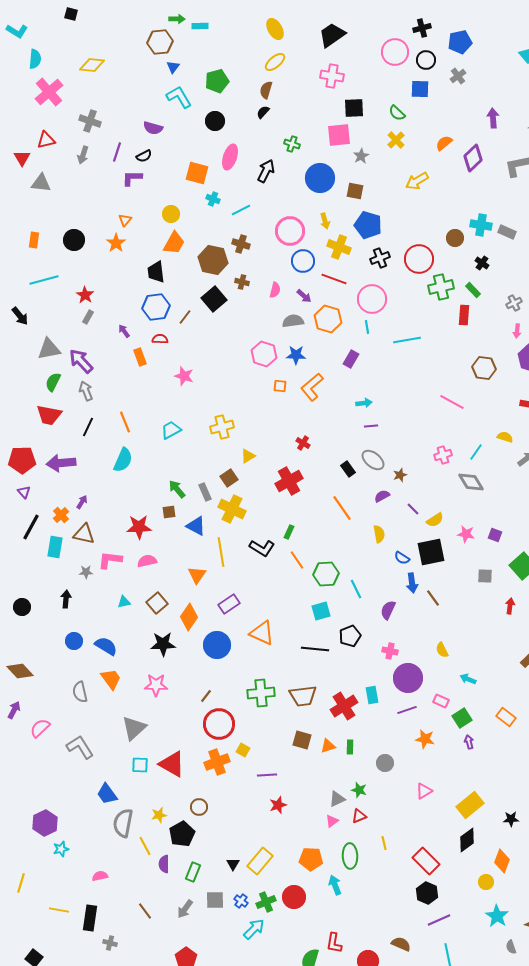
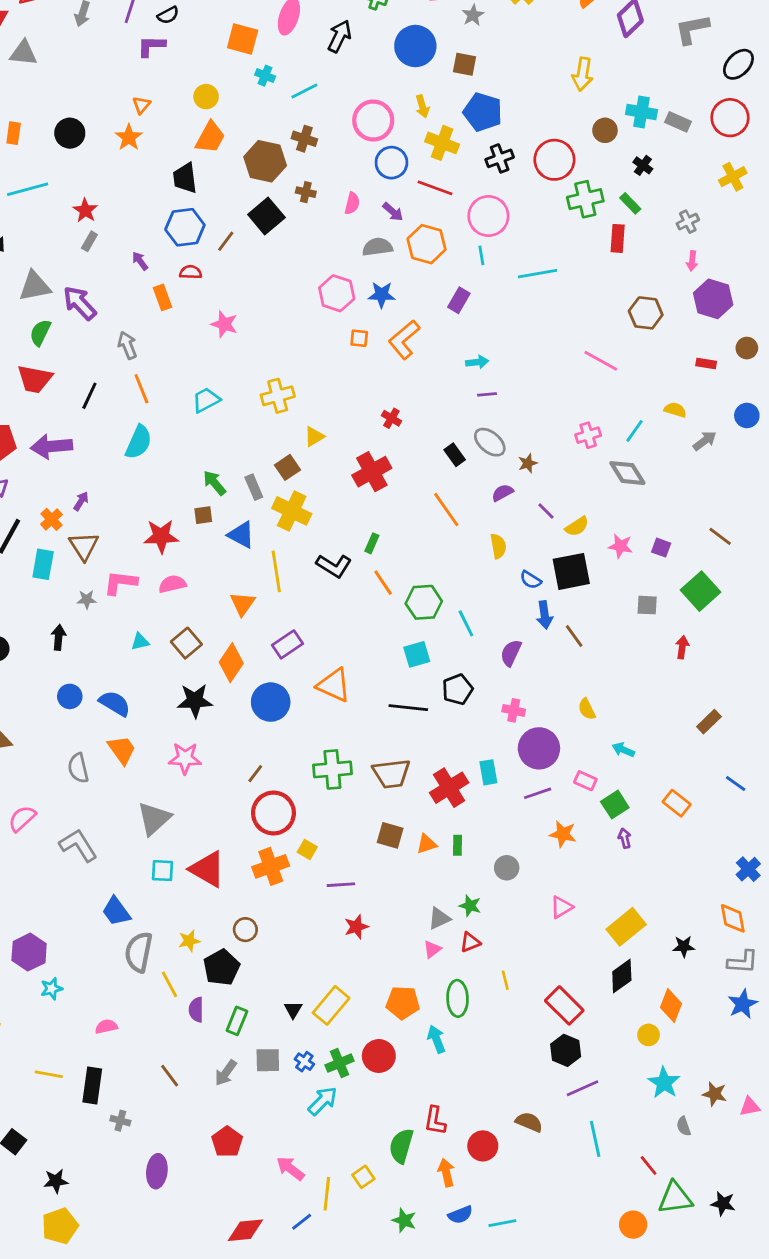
yellow arrow: (417, 181) -> (583, 74), moved, turned -50
gray arrow: (86, 391) -> (127, 345), moved
brown triangle: (84, 534) -> (84, 546), turned 45

